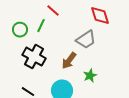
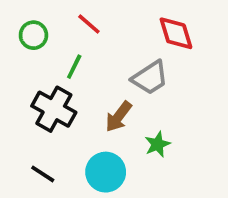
green line: (41, 26) -> (74, 67), moved
green circle: (20, 30) -> (33, 35), moved

